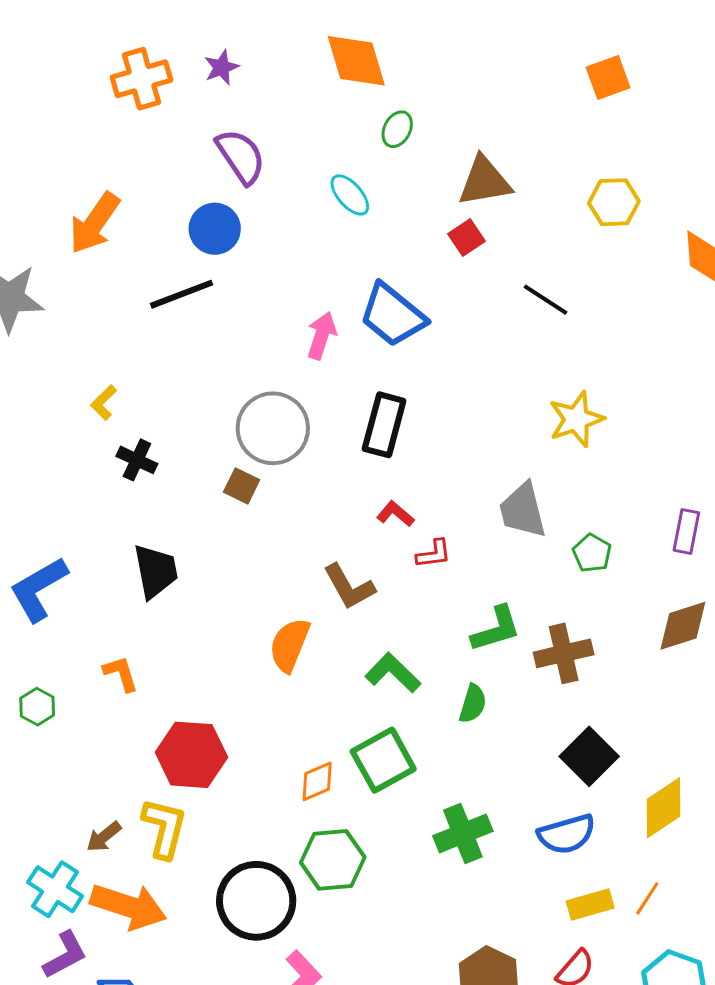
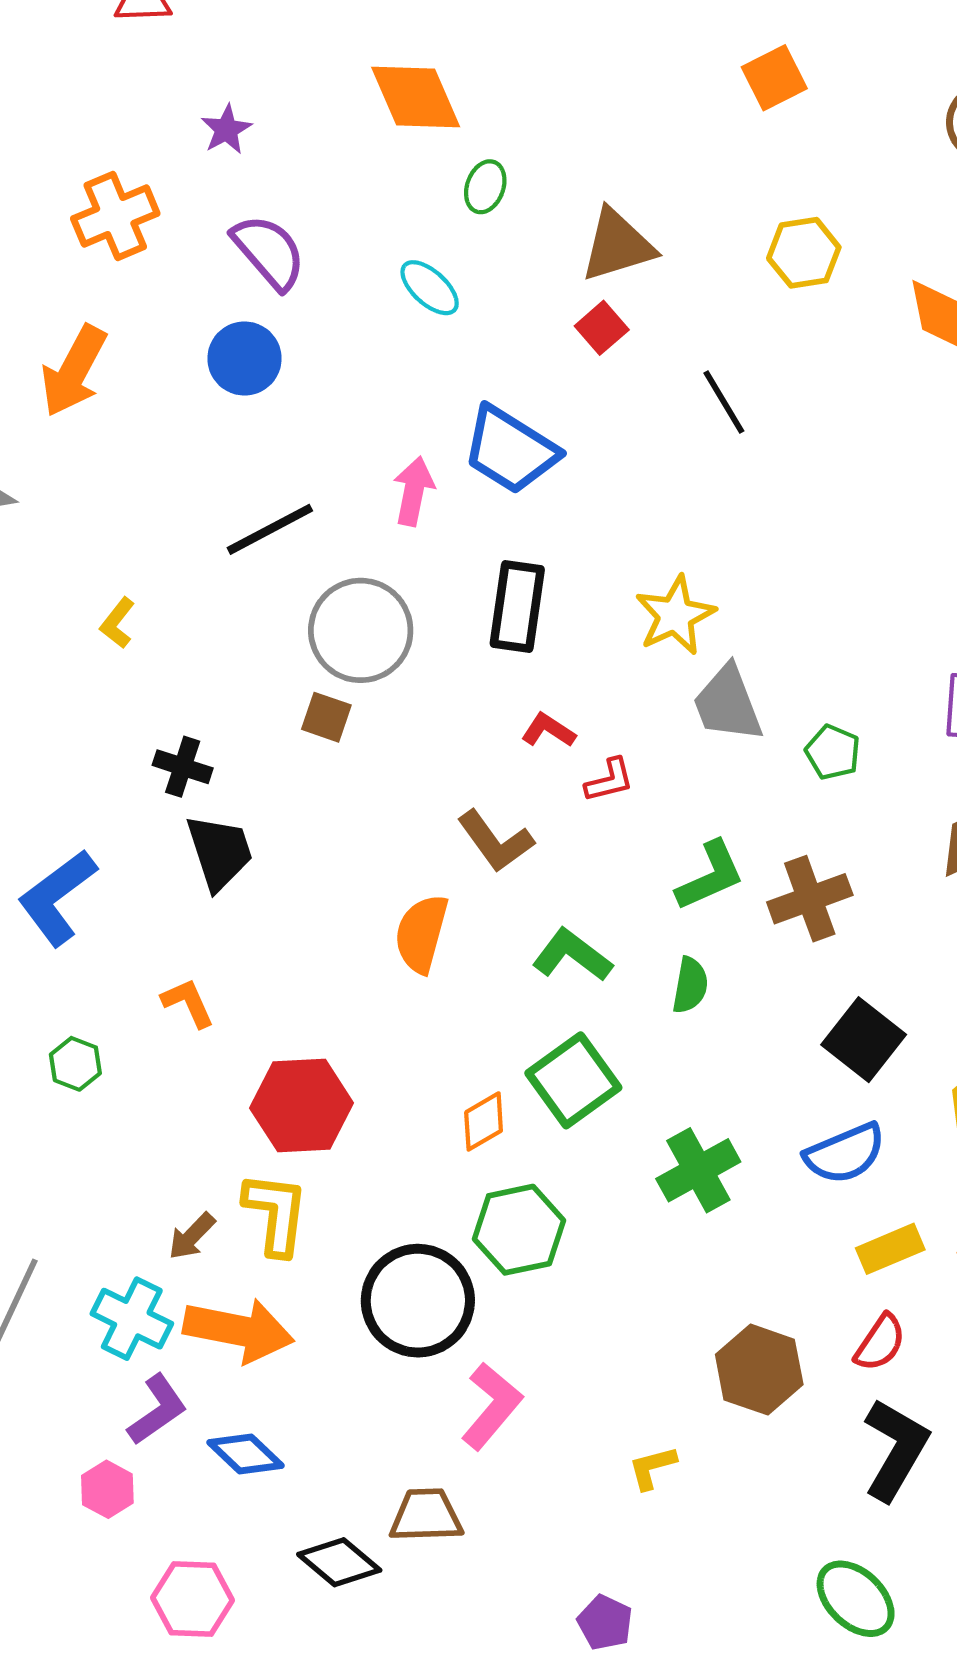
orange cross: (141, 79) -> (115, 216), moved
black line: (181, 294) -> (270, 529), moved
black line: (546, 300) -> (724, 402), turned 33
yellow star: (576, 419) -> (675, 615), moved
black cross: (137, 460) -> (183, 767), moved

